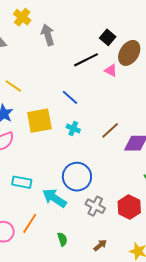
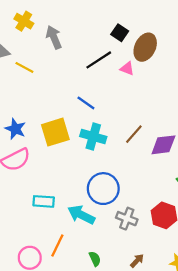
yellow line: (13, 86) -> (24, 67), moved
cyan cross: (73, 129) -> (93, 137), size x1.6

